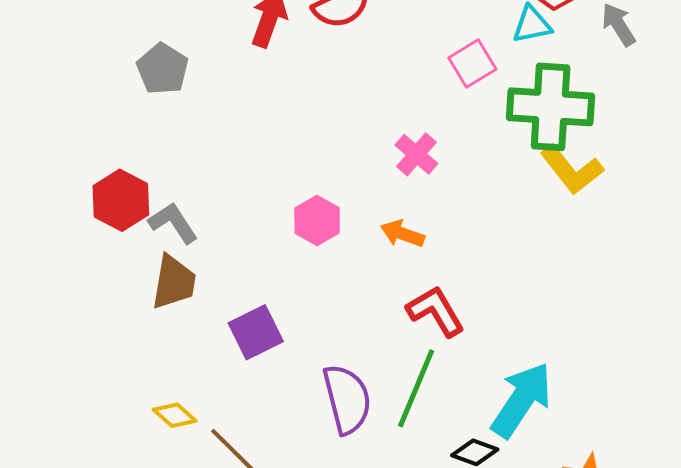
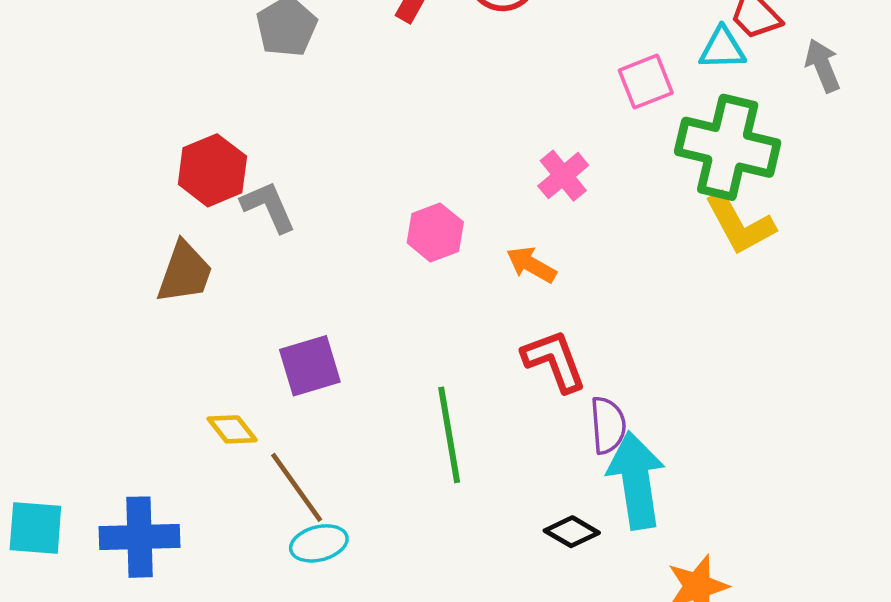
brown trapezoid: (174, 282) -> (185, 272), moved
purple square: (256, 332) -> (310, 366), moved
green line: (416, 388) -> (449, 435), moved, turned -42
purple semicircle: (347, 399) -> (608, 425), moved, size x0.7
cyan arrow: (522, 400) -> (636, 480), turned -52

